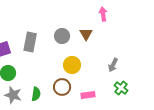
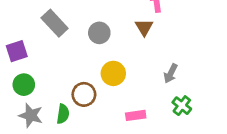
brown triangle: (86, 34) -> (144, 27), moved
gray rectangle: (30, 42) -> (55, 23), moved, turned -54
brown circle: (62, 87) -> (84, 94), moved

